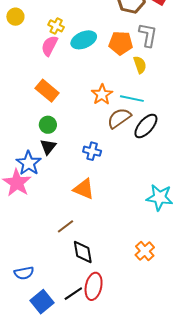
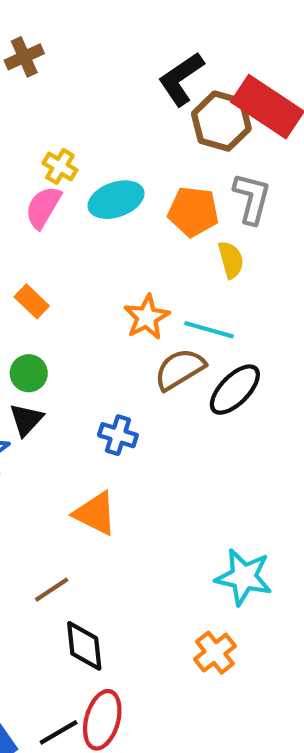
orange rectangle: (47, 91) -> (32, 301), size x0.7
cyan star: (160, 197) -> (244, 577), moved

